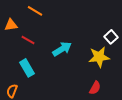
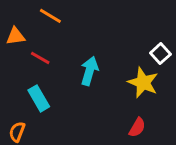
cyan arrow: (62, 49) -> (89, 71), turned -42
yellow star: (99, 57) -> (143, 83), turned 30

